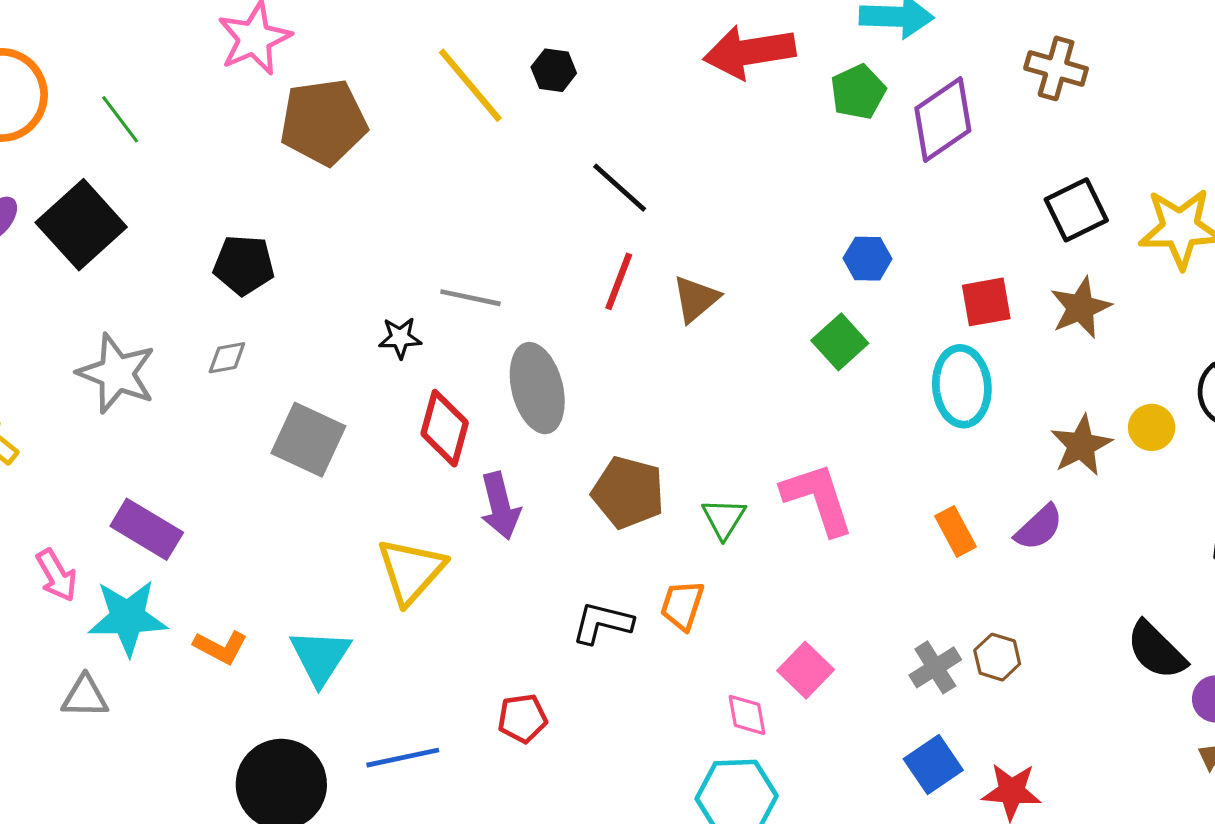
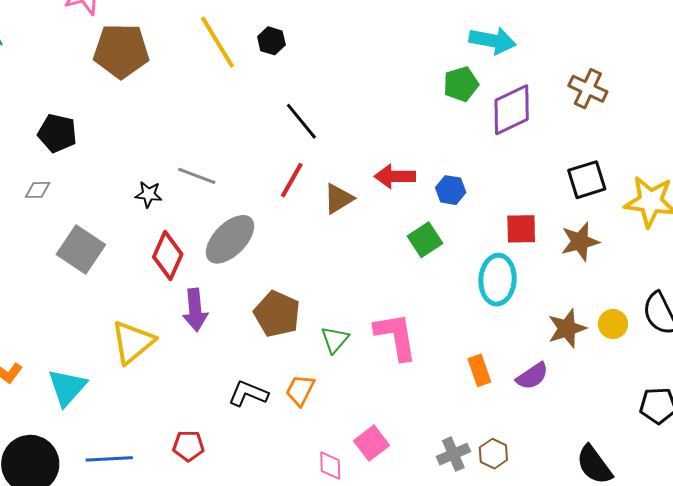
red arrow: (749, 52) -> (395, 176), moved, size x0.7
gray ellipse: (537, 388) -> (230, 239), turned 50

